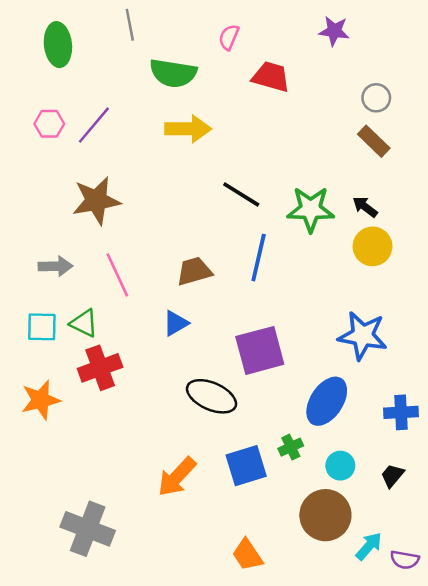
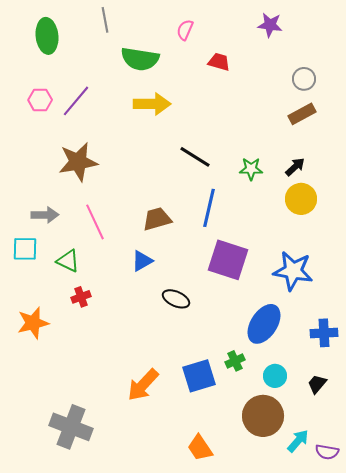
red trapezoid: (271, 77) -> (219, 62), size x0.7
brown rectangle: (374, 141) -> (302, 114), turned -72
black arrow: (365, 207) -> (295, 167), turned 100
green star: (311, 209) -> (251, 169), size x0.6
cyan square: (42, 327) -> (25, 249), moved
purple square: (260, 350) -> (228, 260), moved, turned 33
red cross: (100, 368) -> (81, 297), size x0.6
black ellipse: (212, 396) -> (176, 299), moved, size x0.7

